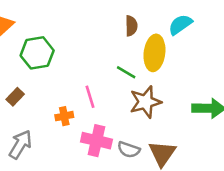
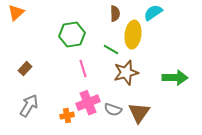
green hexagon: (37, 53) -> (72, 35), moved
orange cross: (64, 116) -> (67, 116), moved
pink cross: (96, 141) -> (88, 103), turned -35

